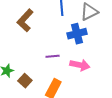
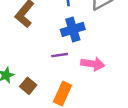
blue cross: (77, 34) -> (73, 29), moved

